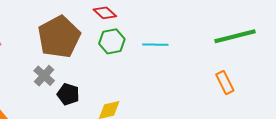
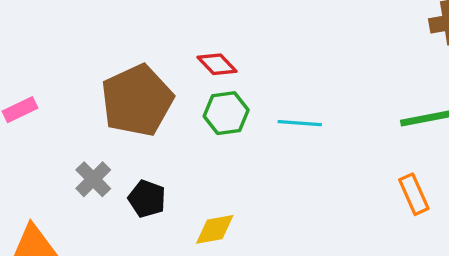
gray cross: (44, 76) -> (93, 179), moved

